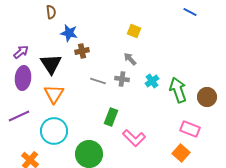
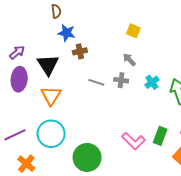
brown semicircle: (51, 12) -> (56, 11), moved
purple line: (19, 116) -> (15, 135), moved
green rectangle: (111, 117) -> (160, 136), moved

